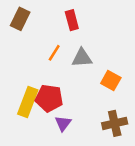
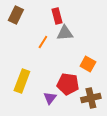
gray triangle: (82, 58) -> (65, 33), moved
red pentagon: (49, 98) -> (68, 84), moved

